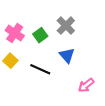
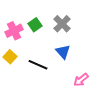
pink cross: (15, 33) -> (14, 31), turned 30
green square: (40, 35) -> (35, 25), moved

